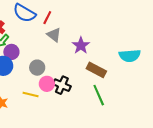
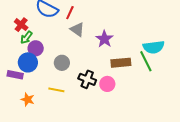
brown rectangle: (96, 70) -> (121, 63), turned -30
pink circle: (47, 84) -> (107, 84), moved
green line: (99, 95) -> (146, 61), moved

